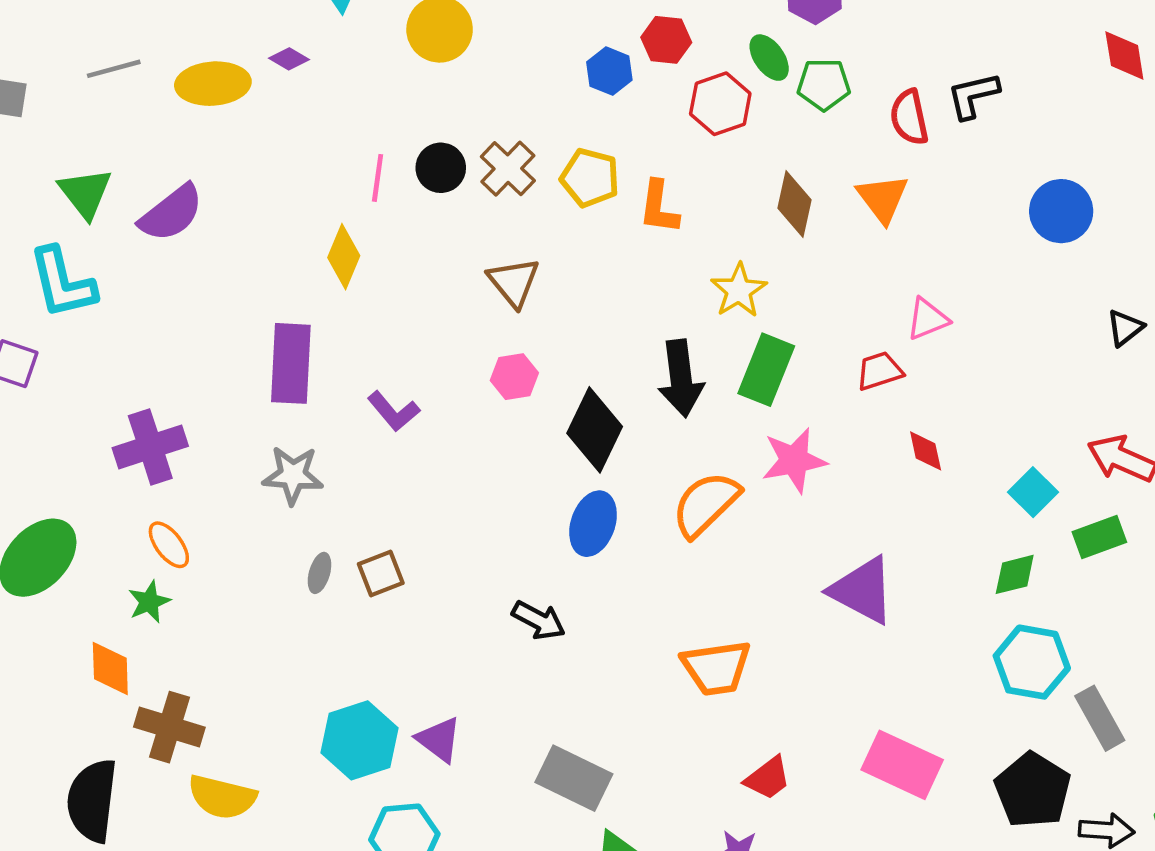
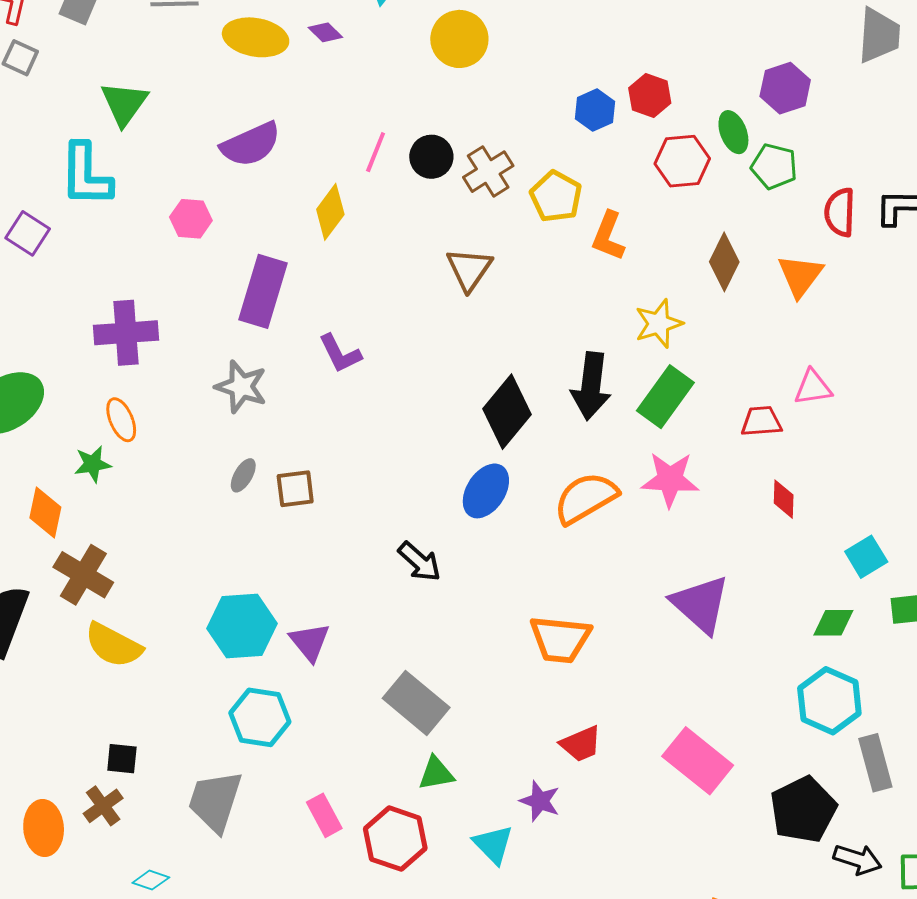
purple semicircle: (171, 213) -> (251, 144), moved
pink hexagon: (514, 377) -> (191, 219), moved

